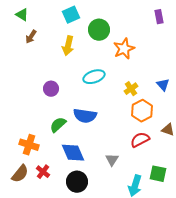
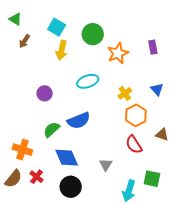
cyan square: (71, 15) -> (57, 27), moved, turned -36
purple rectangle: (159, 17) -> (153, 47), moved
blue semicircle: (85, 116) -> (79, 120), turned -30
red semicircle: (140, 140) -> (134, 145), turned -96

